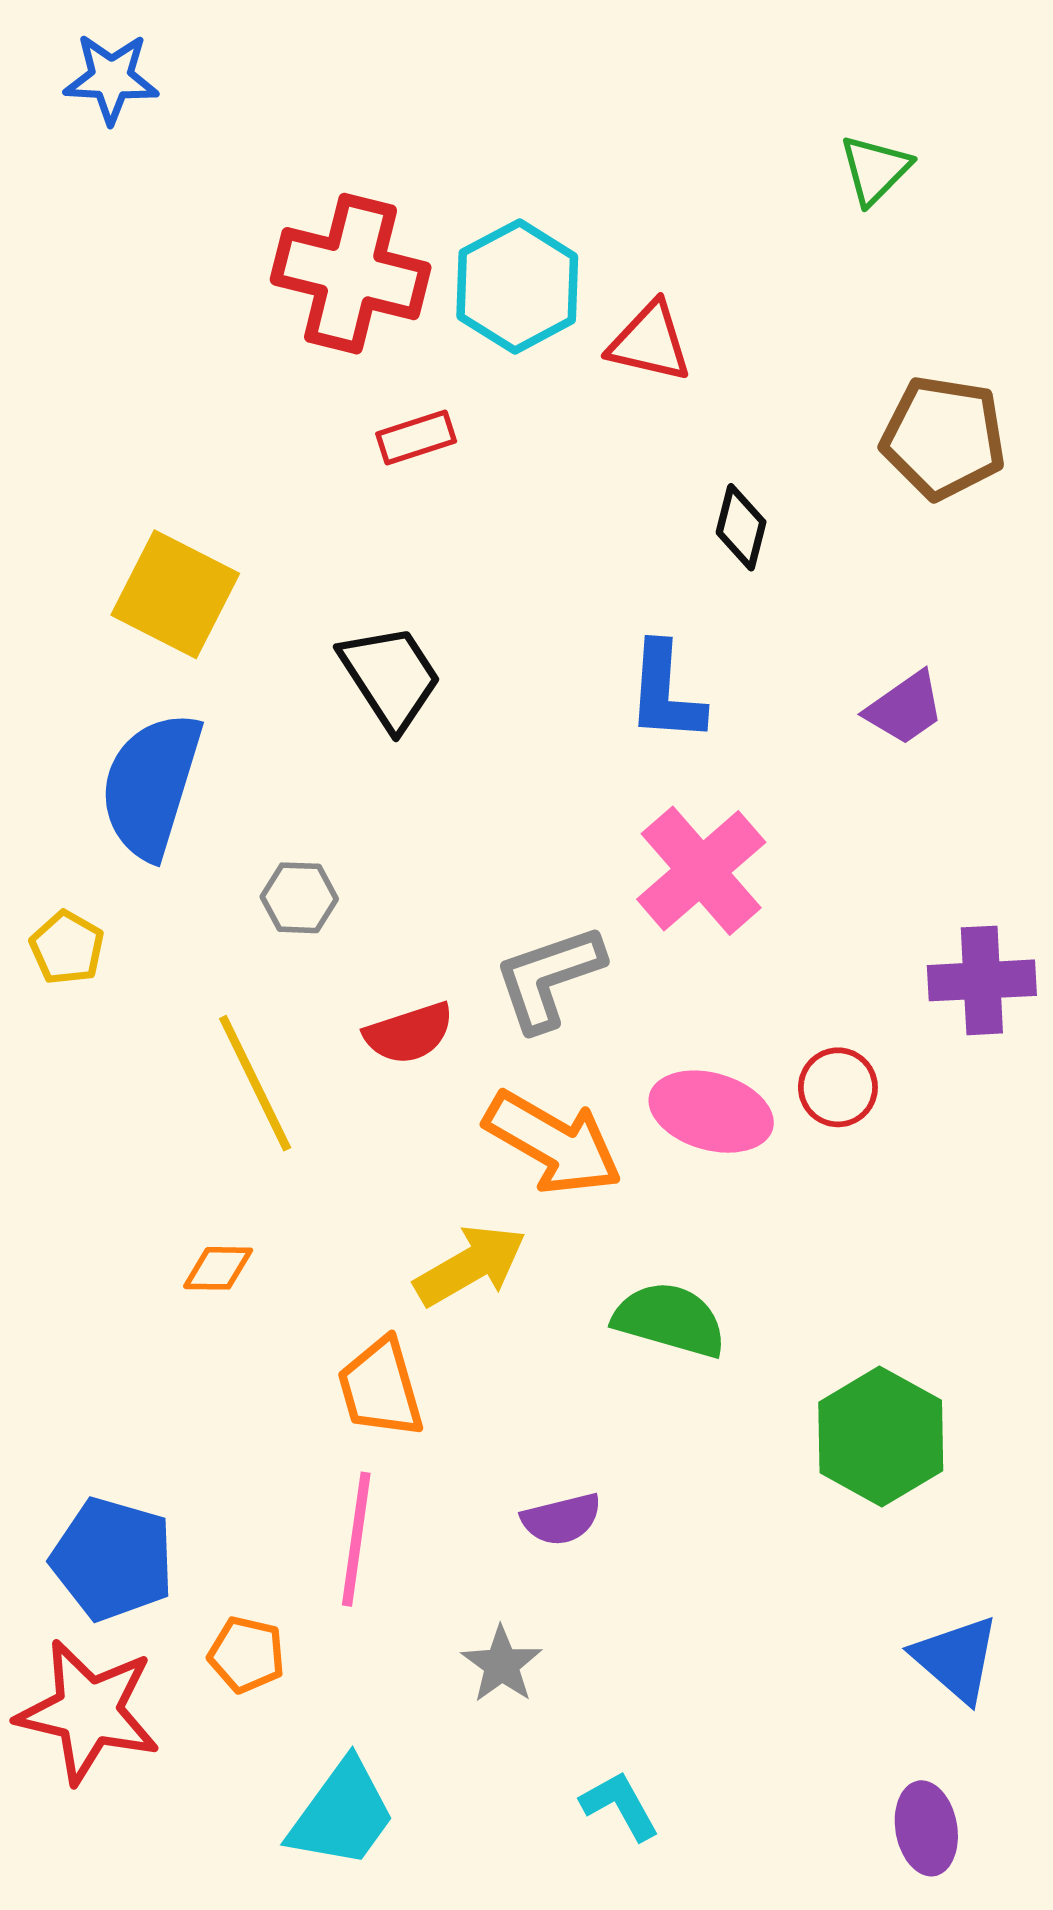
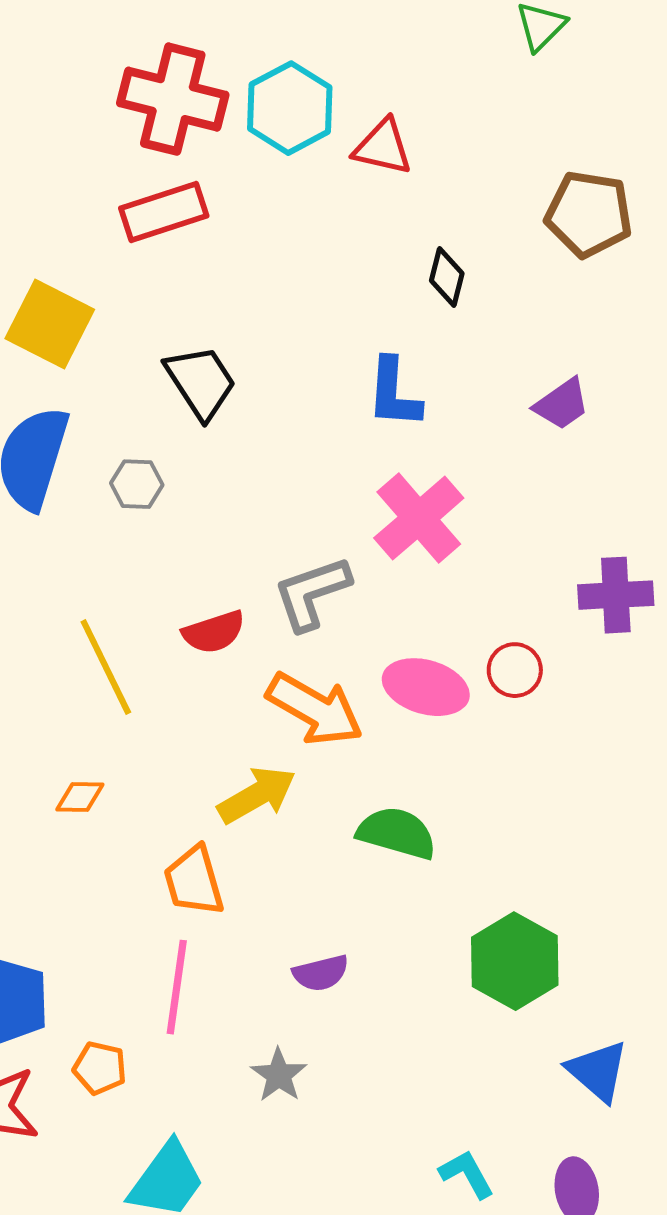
red rectangle: (416, 438) -> (164, 212), moved, size x1.6
gray hexagon: (299, 898) -> (137, 484), moved
green hexagon: (881, 1436) -> (515, 961), moved
cyan L-shape: (620, 1806) -> (467, 1174), moved

